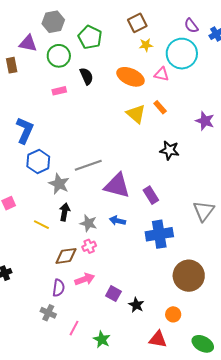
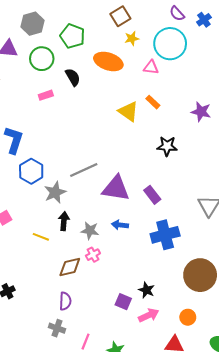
orange ellipse: (130, 77) -> (108, 61), moved
gray star: (59, 184) -> (55, 192), turned 30
pink arrow: (85, 279) -> (149, 315), moved
black star: (136, 305) -> (147, 290), moved

